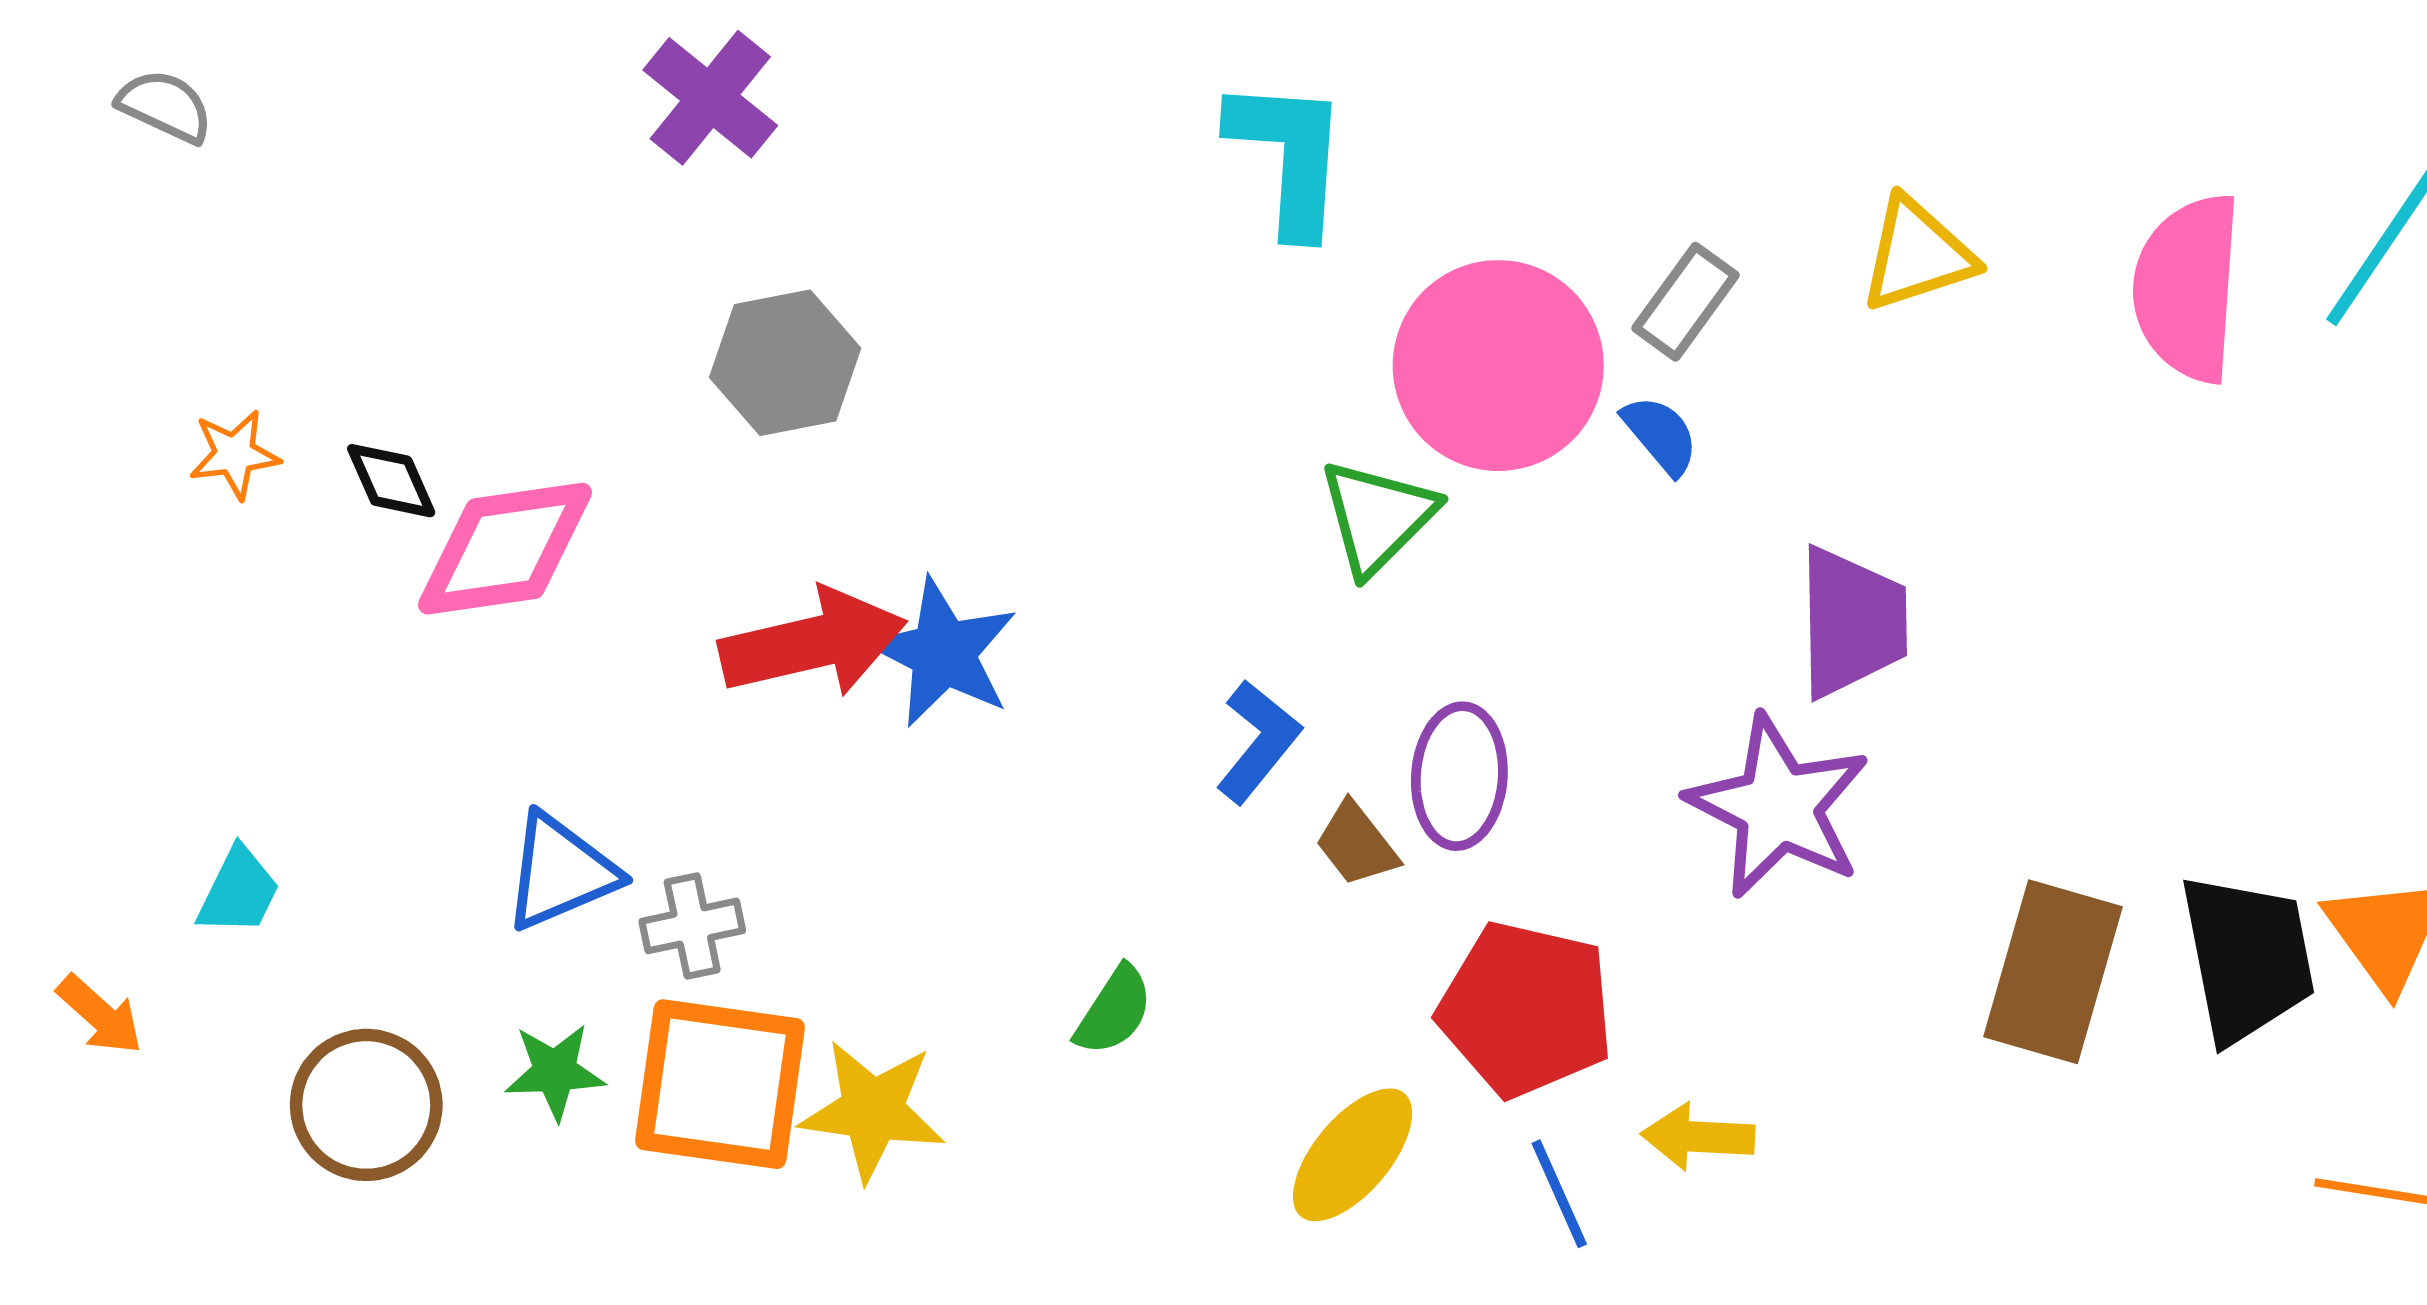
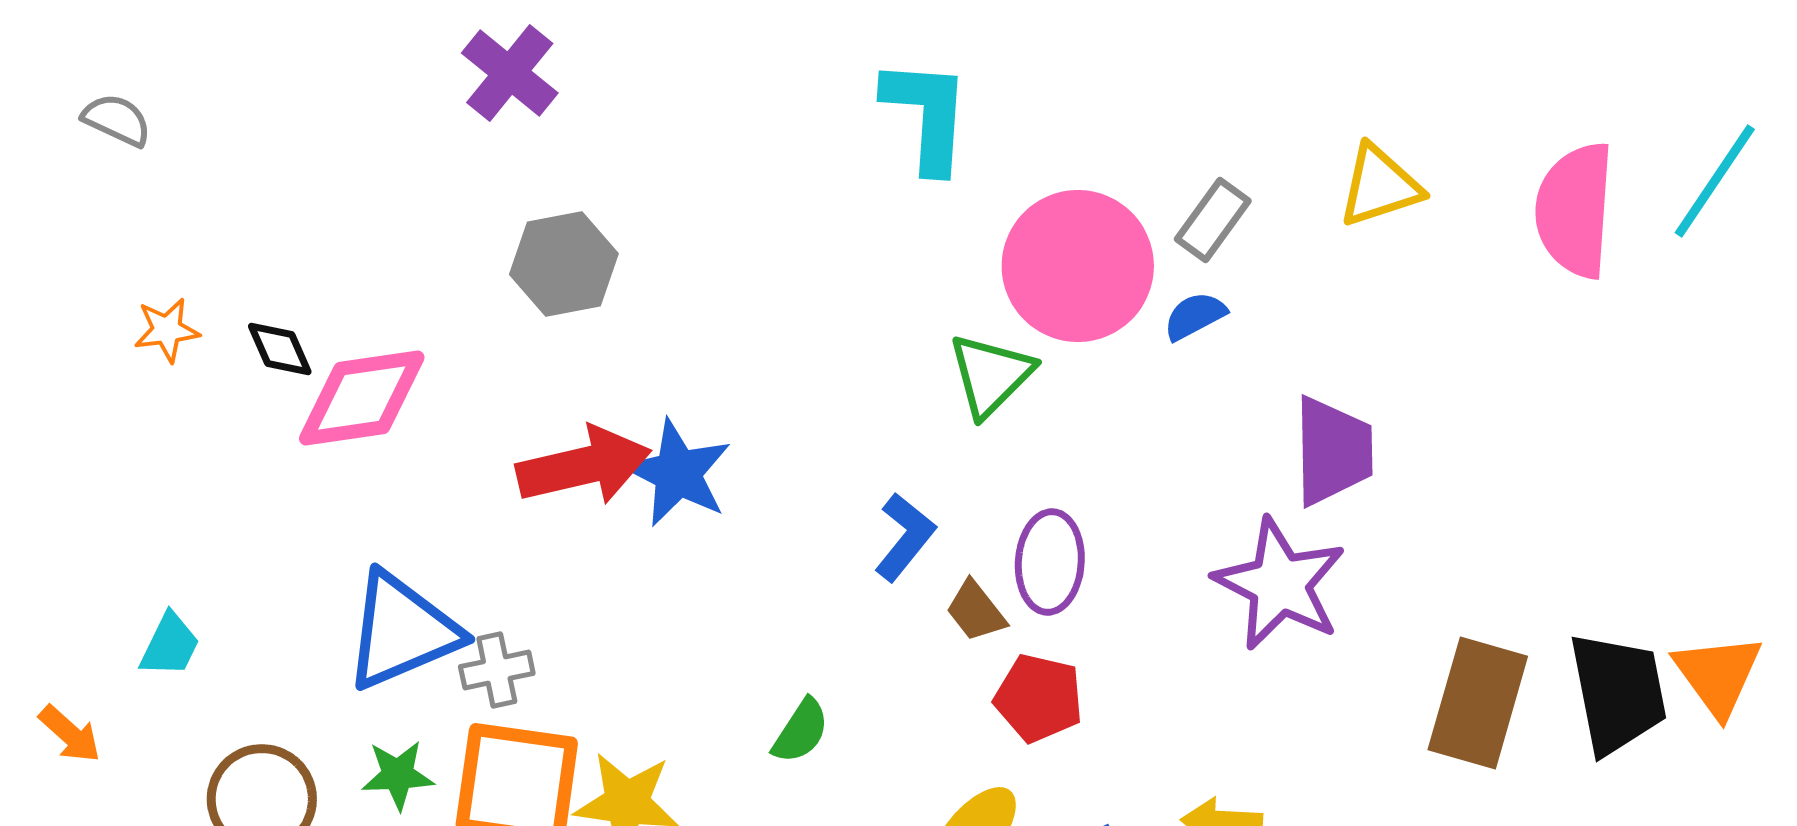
gray semicircle: (165, 106) -> (117, 120), moved
blue semicircle: (1660, 435) -> (1195, 316), turned -78
blue triangle: (560, 872) -> (402, 631), size x1.4
red pentagon: (1526, 1009) -> (1039, 698), moved, size x0.7

